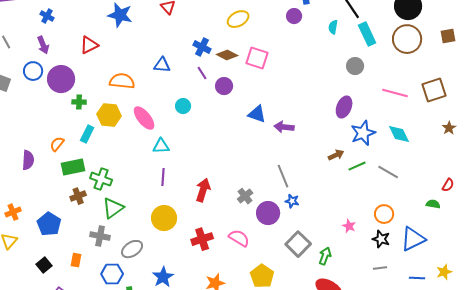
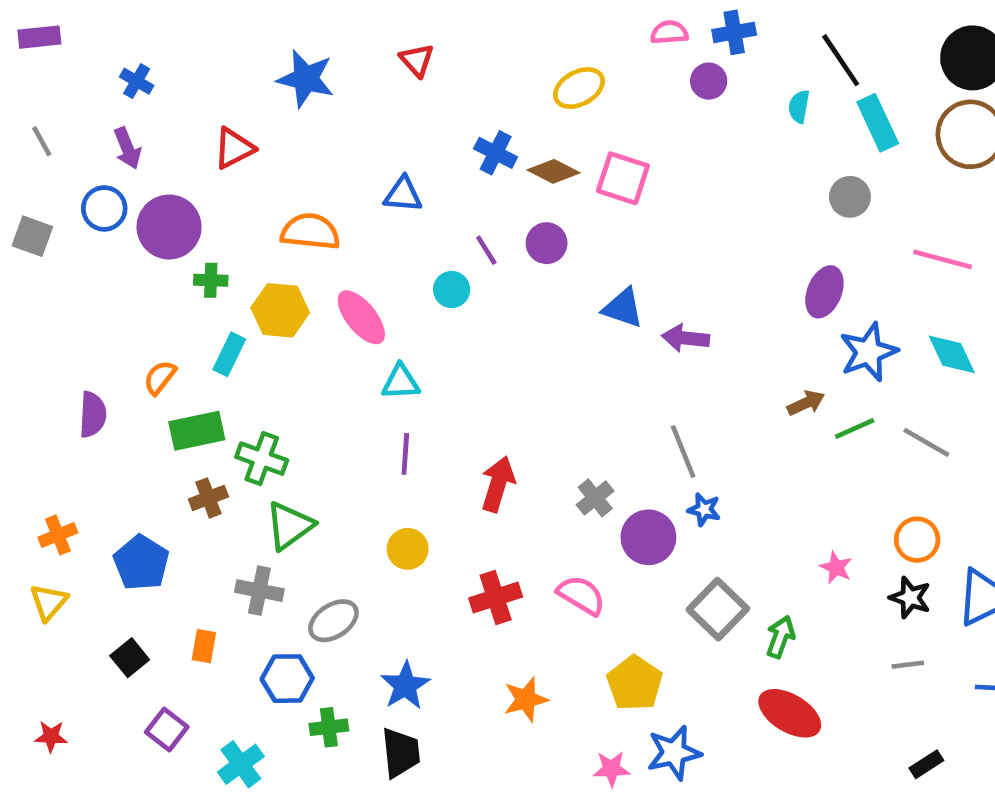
purple line: (202, 73) -> (486, 250), moved
yellow circle: (164, 218) -> (408, 549), size x0.7

